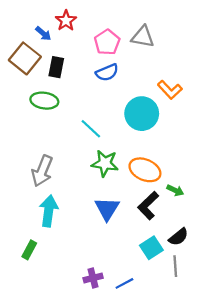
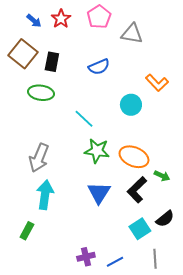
blue arrow: (43, 34) -> (34, 21), moved
pink pentagon: (107, 42) -> (99, 17), moved
cyan circle: (142, 114) -> (131, 105), size x0.7
gray line: (175, 266) -> (155, 259), moved

